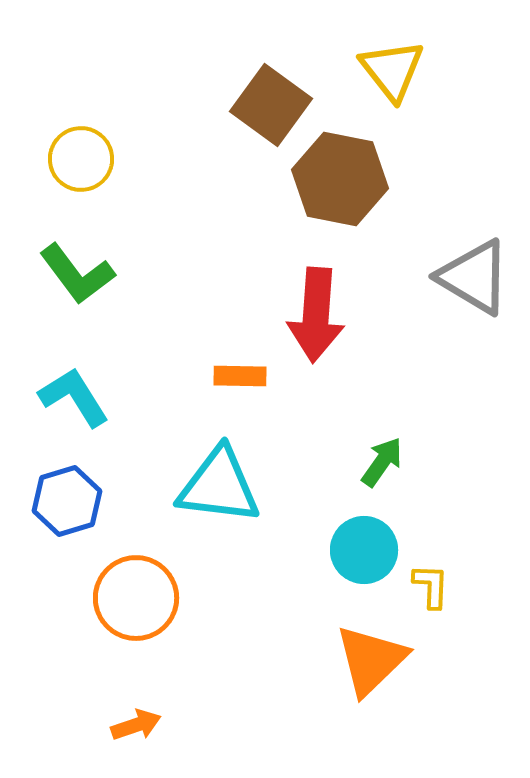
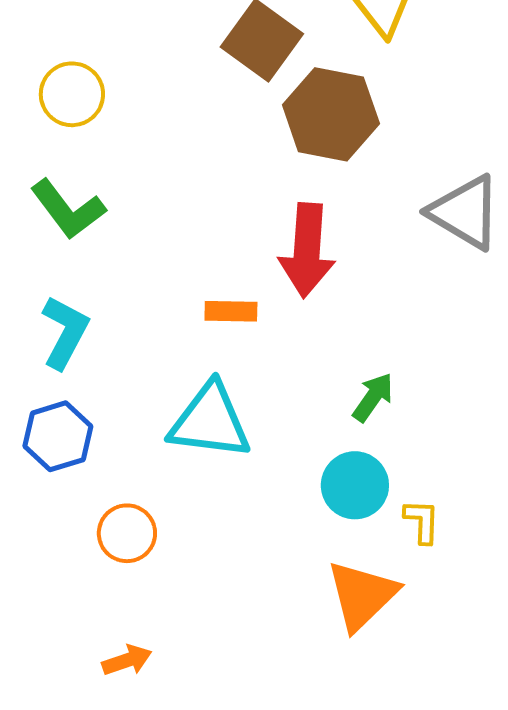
cyan L-shape: (74, 397) -> (65, 332), turned 60
orange circle: (136, 598) -> (127, 533), size x0.7

